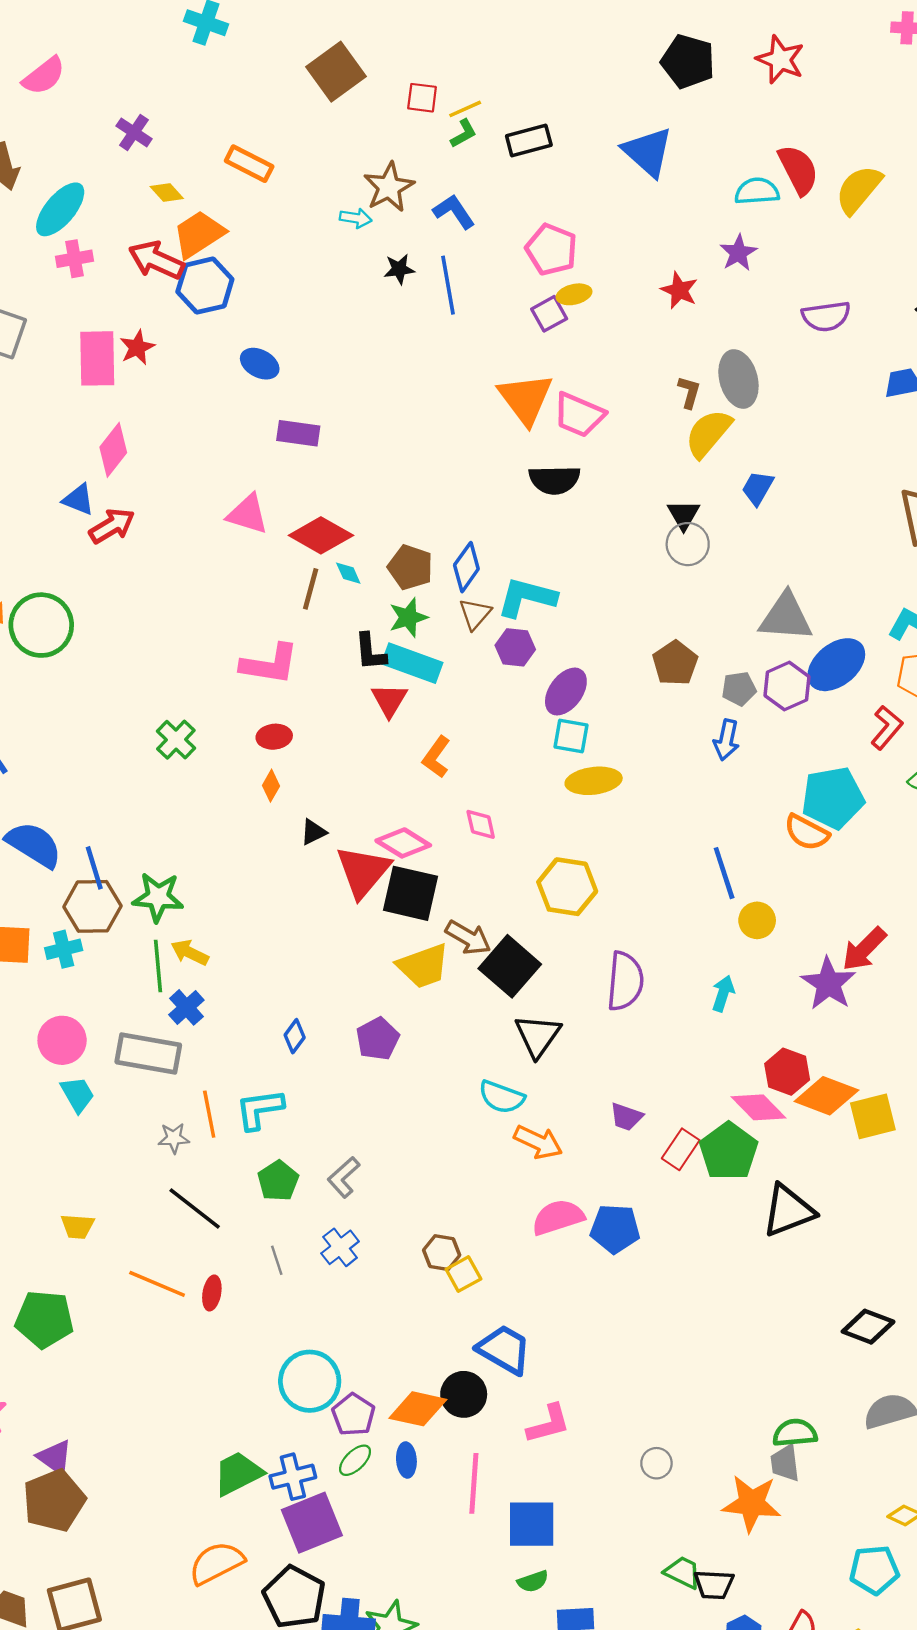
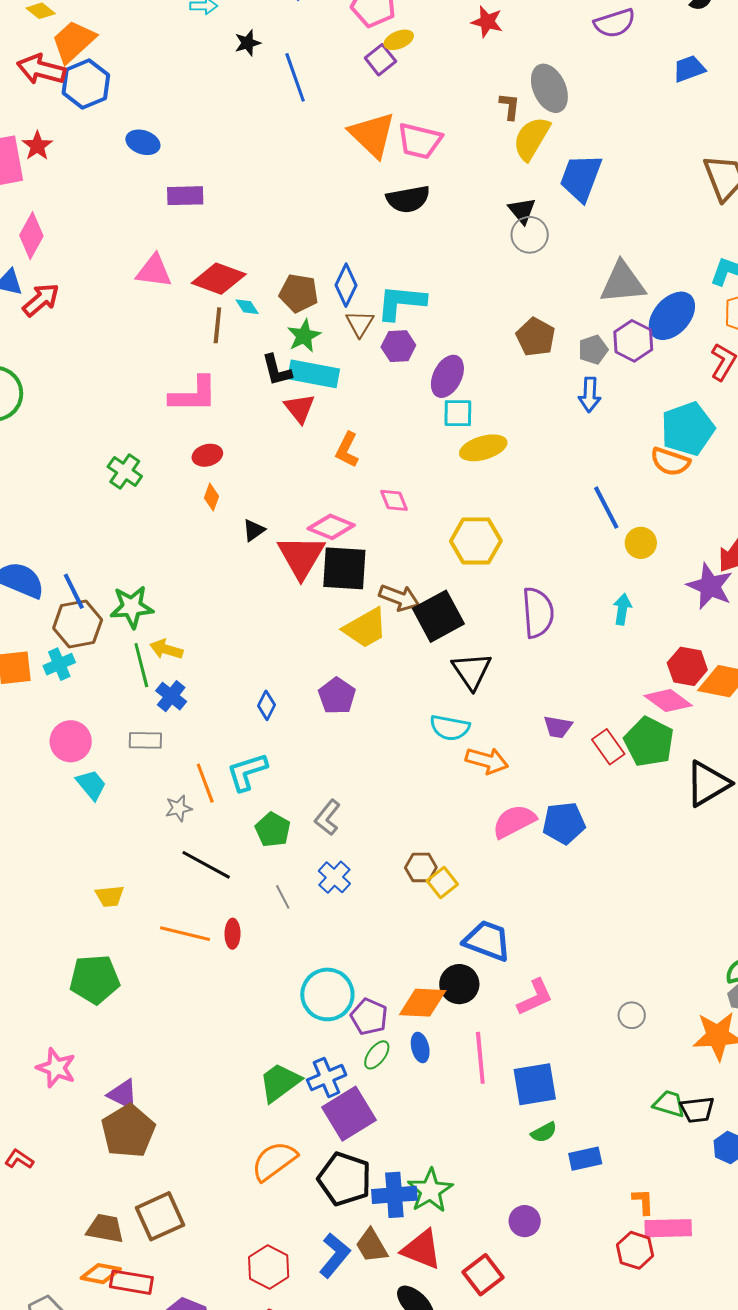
blue line: (448, 285) -> (295, 77), moved
blue trapezoid: (758, 488) -> (581, 178), size x1.6
black square: (510, 966) -> (438, 616), turned 30
gray rectangle: (148, 1053) -> (145, 740), size x0.6
red rectangle: (681, 1149) -> (608, 747), turned -60

